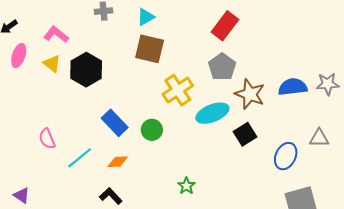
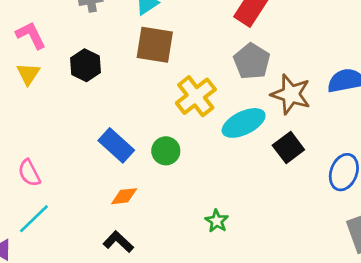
pink L-shape: (56, 34) -> (31, 35), turned 30
yellow triangle: (52, 64) -> (28, 74), turned 30
black hexagon: (86, 70) -> (86, 65), moved, size x0.7
cyan line: (80, 158) -> (34, 219), moved

